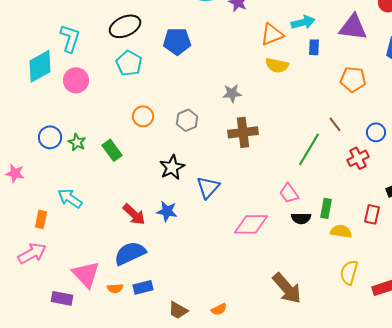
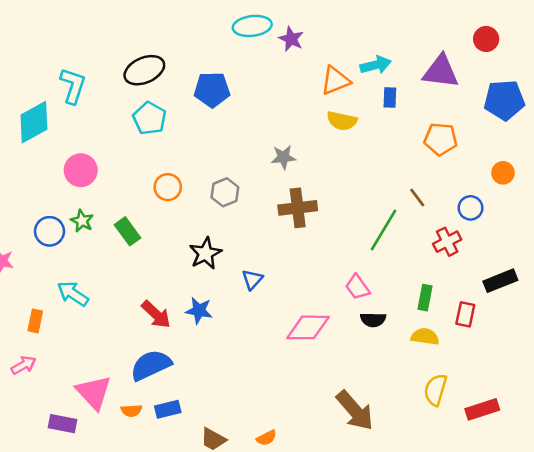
pink circle: (76, 80) -> (81, 170), moved
blue circle: (50, 137) -> (50, 231), moved
blue triangle: (208, 187) -> (252, 279), size x0.7
green rectangle: (326, 208) -> (425, 298), moved
pink arrow: (32, 253) -> (24, 365), size x0.7

